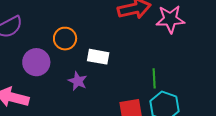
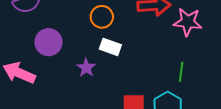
orange circle: (65, 39) -> (102, 17), moved
green line: (154, 78) -> (181, 72), moved

